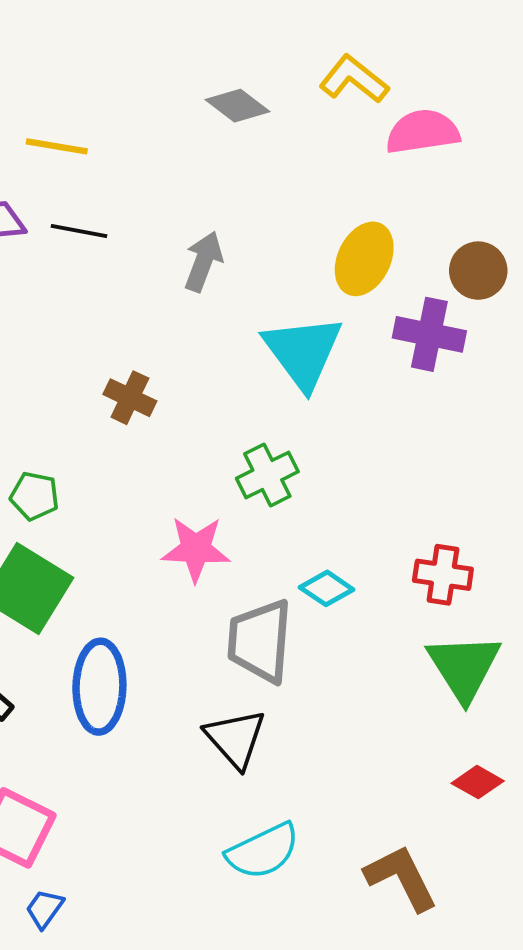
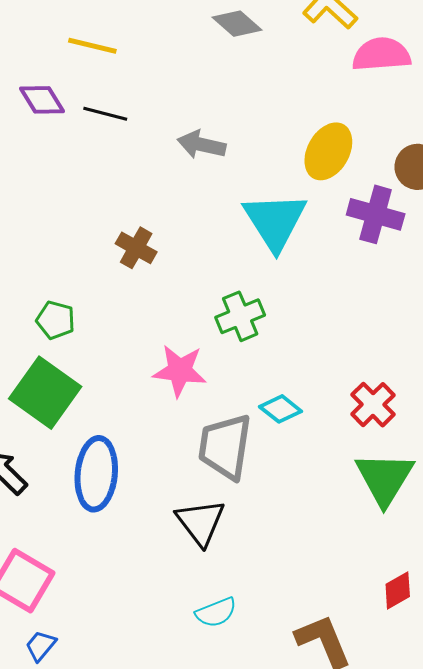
gray arrow: (203, 262) -> (202, 145), turned -102
red cross: (443, 575) -> (373, 405), turned 33
red diamond: (478, 782) -> (398, 590), moved, turned -63
cyan semicircle: (263, 851) -> (216, 612), size x0.7

